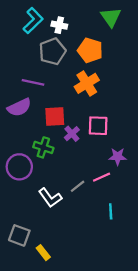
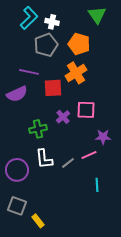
red square: (55, 117) -> (53, 88), moved
green cross: (43, 147) -> (38, 129), turned -30
purple circle: (19, 167) -> (17, 170), moved
white L-shape: (50, 198) -> (44, 159), moved, turned 30

